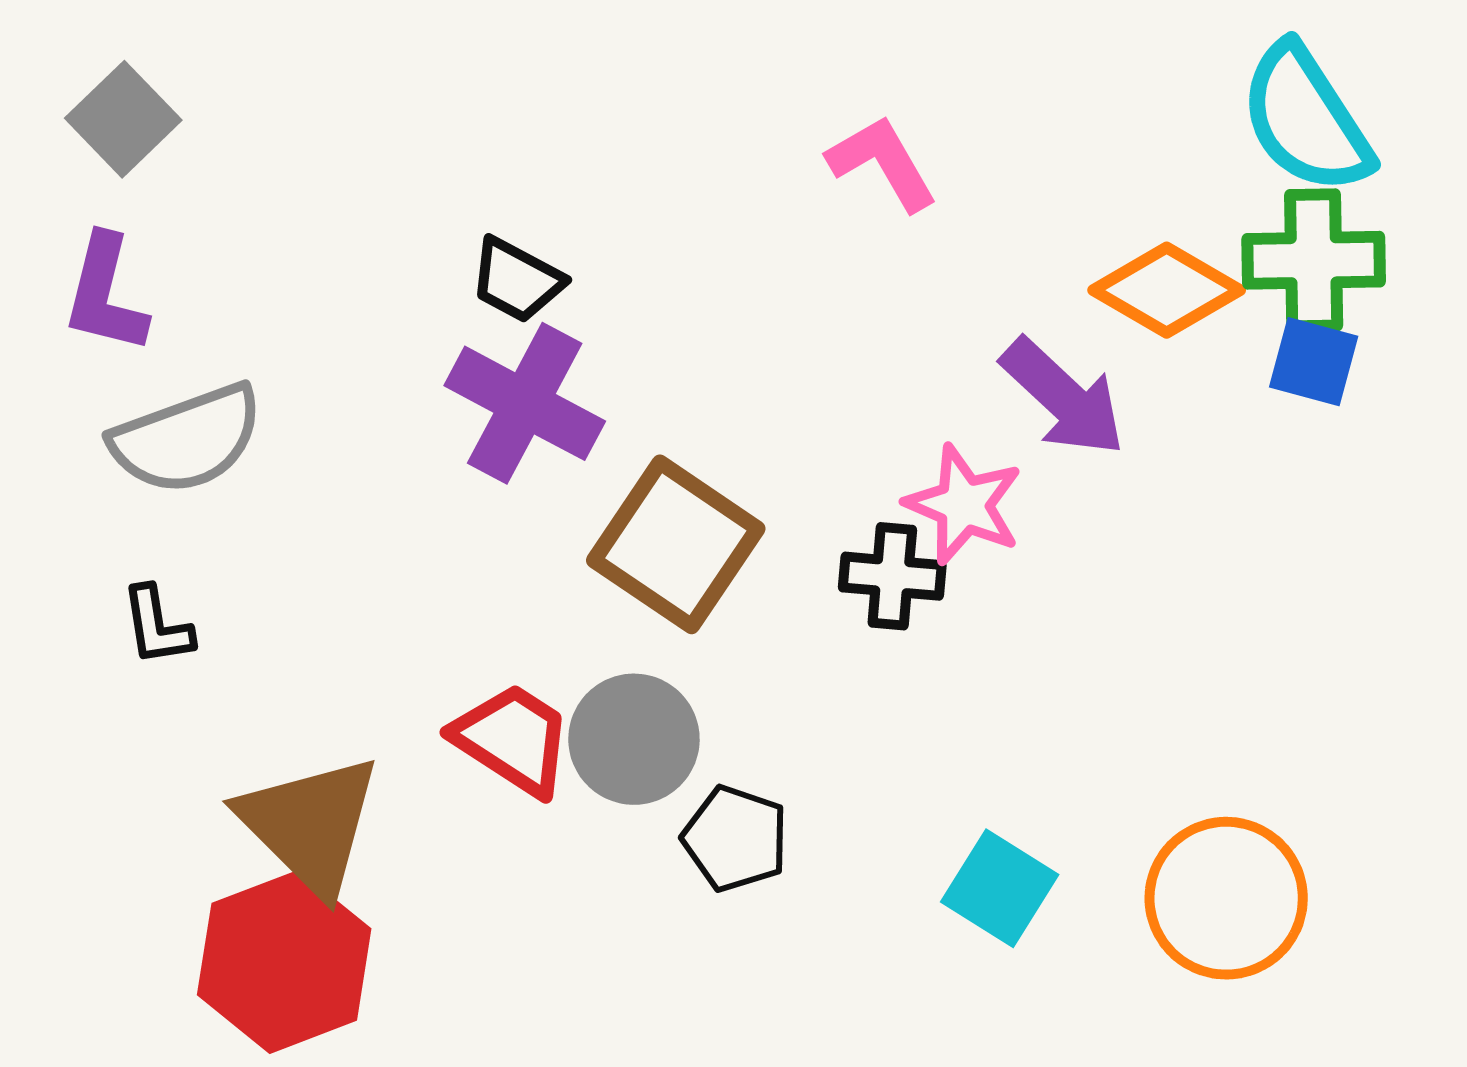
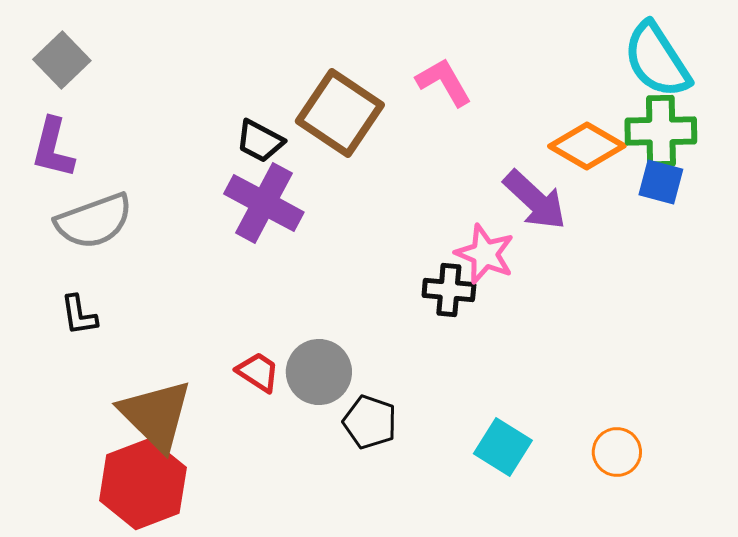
brown square: (676, 544) -> (340, 113), moved
red trapezoid: (513, 739) -> (258, 372), size x0.7
orange circle: (1226, 898) -> (617, 452), size x0.6

